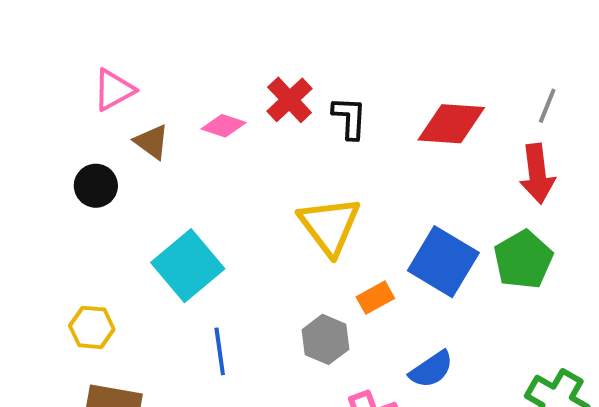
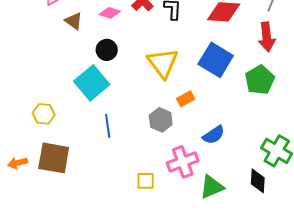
black circle: (96, 186) -> (107, 50), moved
blue square: (443, 262) -> (216, 60), moved

